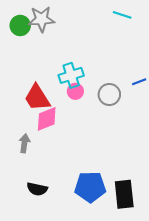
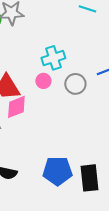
cyan cross: (71, 75) -> (53, 58), moved

